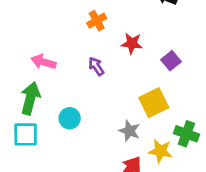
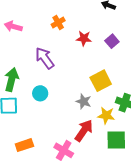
purple square: (171, 61) -> (112, 41), moved
pink arrow: (43, 62) -> (13, 26), moved
purple arrow: (96, 66) -> (45, 58), moved, size x1.6

